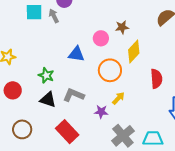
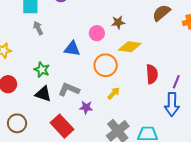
gray arrow: (54, 16) -> (38, 28), moved
yellow diamond: (134, 51) -> (130, 47), turned 55
purple star: (101, 112) -> (86, 107), moved

